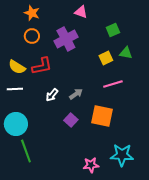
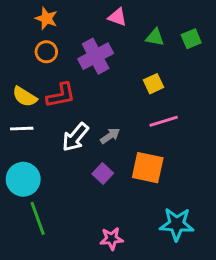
green square: (113, 30) -> (191, 39), moved
green triangle: (126, 53) -> (155, 37), moved
white arrow: (52, 95) -> (75, 137), size x1.5
pink star: (91, 165) -> (112, 239), moved

